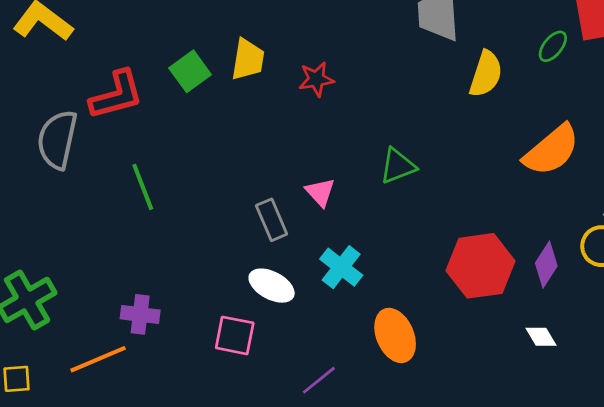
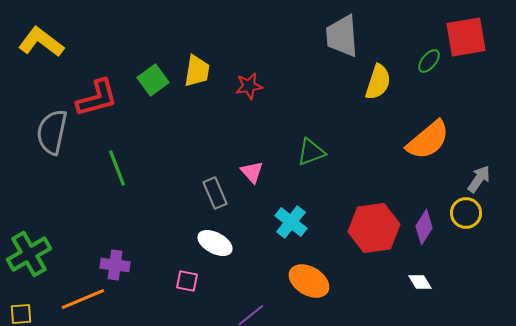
cyan cross: (341, 267) -> (291, 222), moved
pink square: (235, 335) -> (187, 281), size x0.7
orange ellipse: (395, 335) -> (309, 281), turned -36

